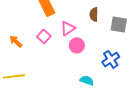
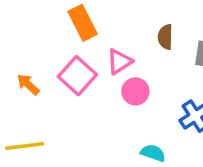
pink square: (44, 36) -> (77, 76), size x1.5

